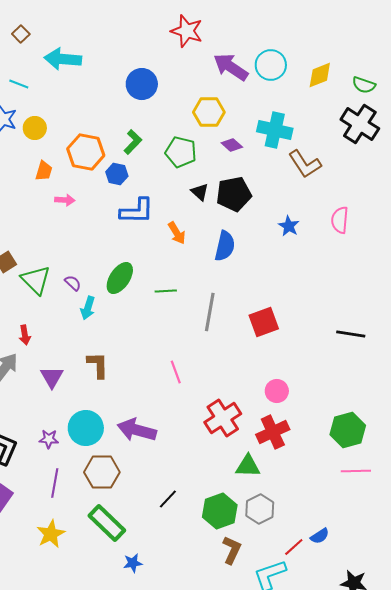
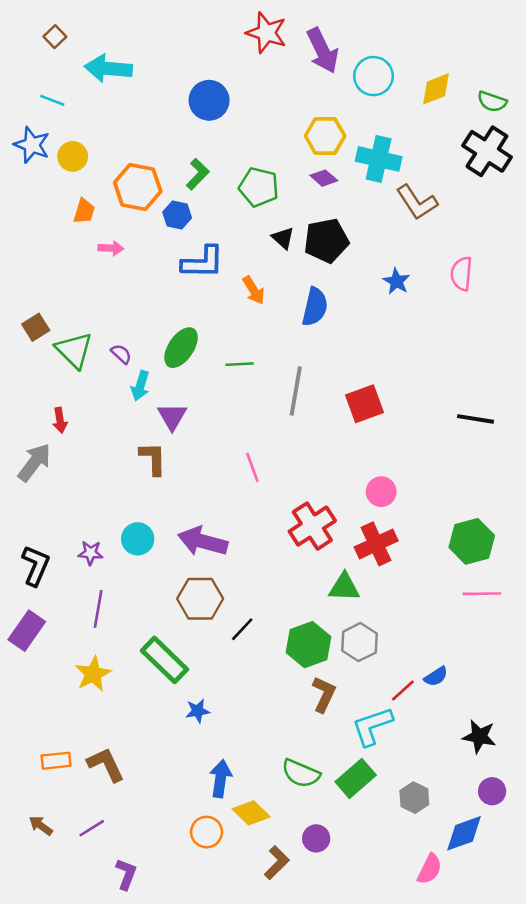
purple arrow: (231, 67) -> (323, 51), moved, turned -150
yellow hexagon: (209, 112) -> (325, 136), moved
purple triangle: (52, 377) -> (172, 416), moved
cyan circle: (86, 428) -> (138, 539), size x0.7
brown hexagon: (102, 472) -> (200, 599), moved

